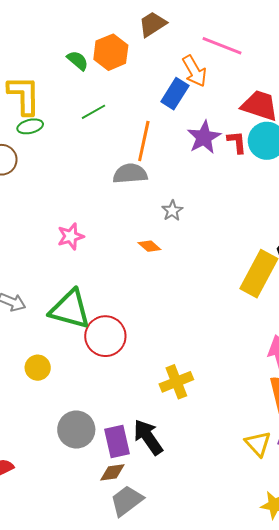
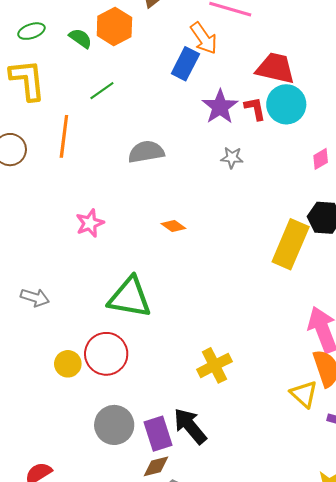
green ellipse: (30, 126) -> (31, 31), moved
orange line: (144, 141) -> (64, 136), moved
gray star: (172, 211) -> (232, 158), moved, turned -30
green triangle: (70, 309) -> (130, 297), moved
red circle: (105, 336) -> (106, 354), moved
yellow triangle: (258, 444) -> (304, 394), moved

